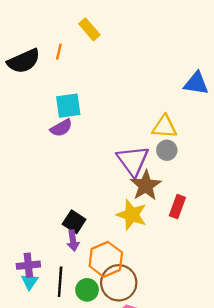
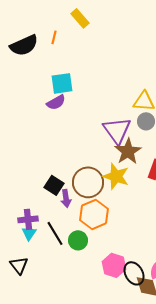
black square: (74, 222) -> (54, 185), moved
black line: (60, 282) -> (55, 233), turned -35
brown circle: (119, 283) -> (88, 182), moved

